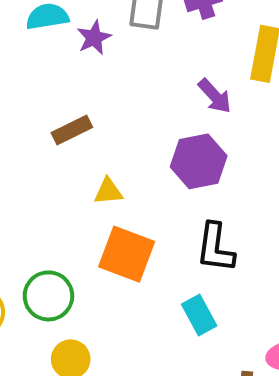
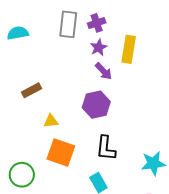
purple star: (94, 38) -> (99, 47), moved

